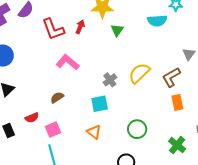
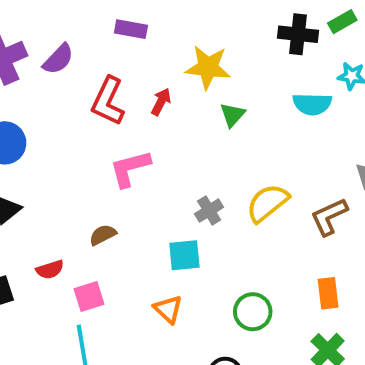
red L-shape: (53, 29) -> (108, 101), turned 40
pink L-shape: (68, 62) -> (130, 168), turned -60
orange rectangle: (177, 102) -> (328, 293), moved

